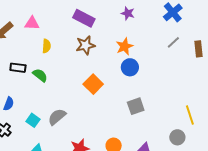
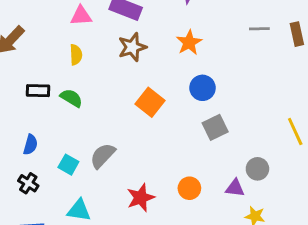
pink triangle: (32, 23) -> (81, 16), moved
gray line: (173, 42) -> (259, 29), turned 48
blue circle: (130, 67) -> (202, 88), moved
gray circle: (177, 137) -> (257, 169), moved

